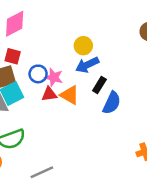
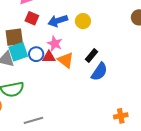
red square: (13, 56) -> (32, 18), moved
blue arrow: (87, 65) -> (58, 21), moved
blue circle: (38, 74) -> (36, 54), moved

